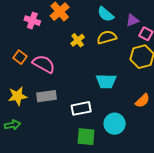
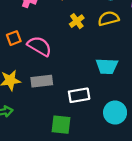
orange square: (20, 57) -> (14, 38), turned 32
green square: (86, 137) -> (61, 125), moved

